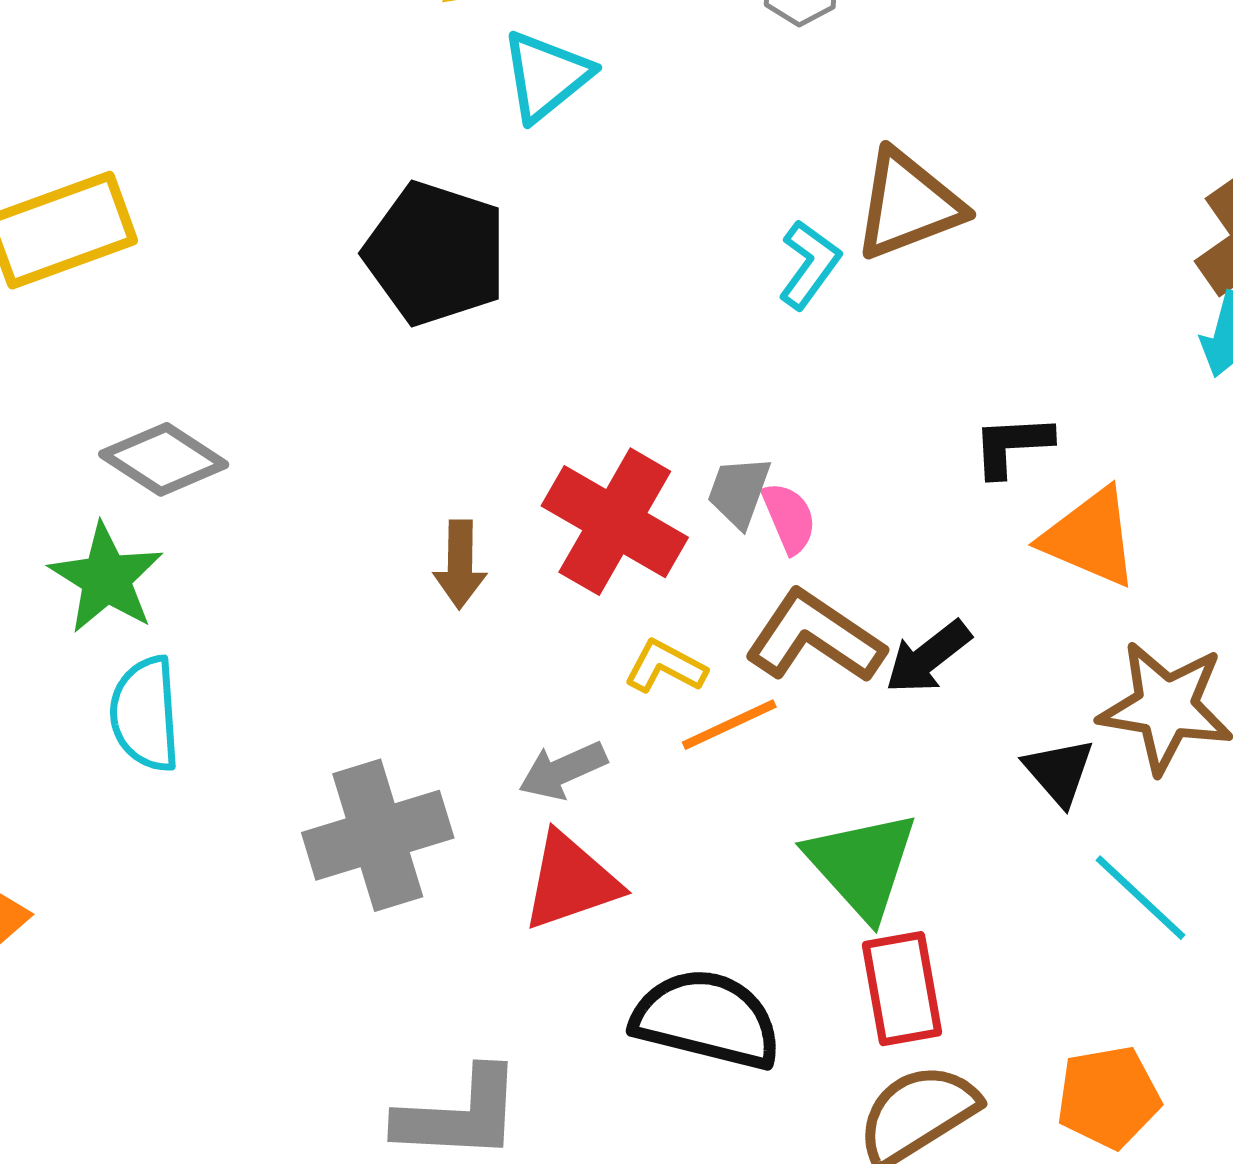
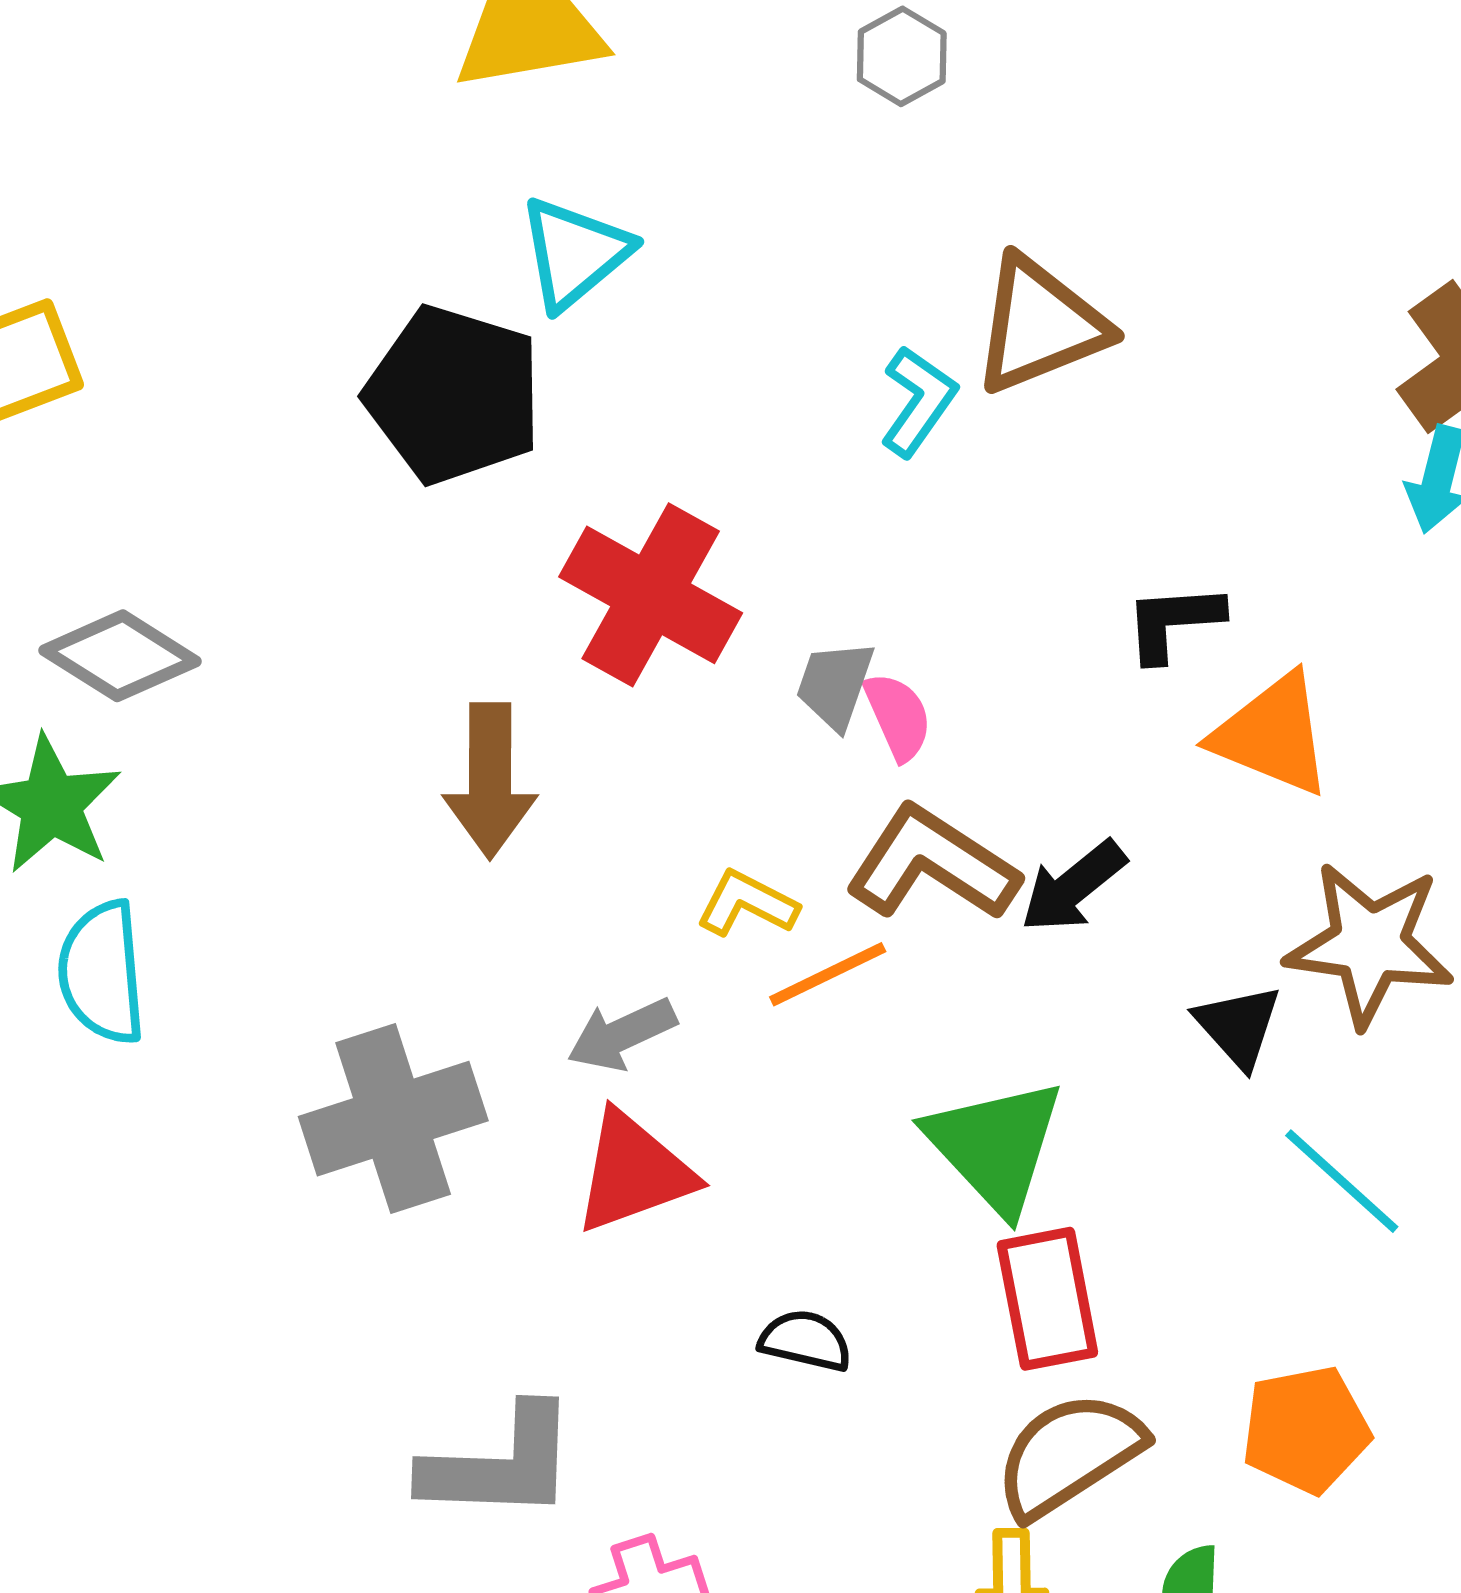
cyan triangle: (546, 76) -> (575, 253), moved
red cross: (615, 522) -> (651, 595), moved
brown arrow: (460, 564) -> (490, 781), size x1.4
black semicircle: (707, 1019) -> (805, 1341), size x0.5

